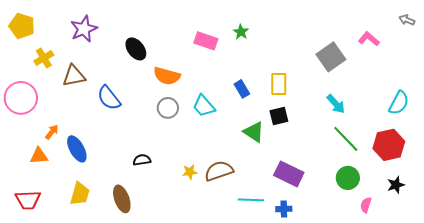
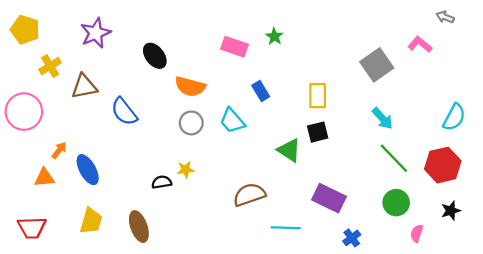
gray arrow: (407, 20) -> (445, 17), moved
blue rectangle: (242, 89) -> (261, 91), moved
yellow star: (190, 172) -> (186, 170), moved
blue cross: (284, 209) -> (352, 238), moved, turned -35

